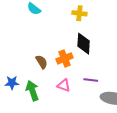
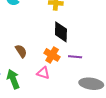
orange cross: (64, 58) -> (52, 55), moved, turned -35
purple line: (91, 80) -> (75, 57), moved

